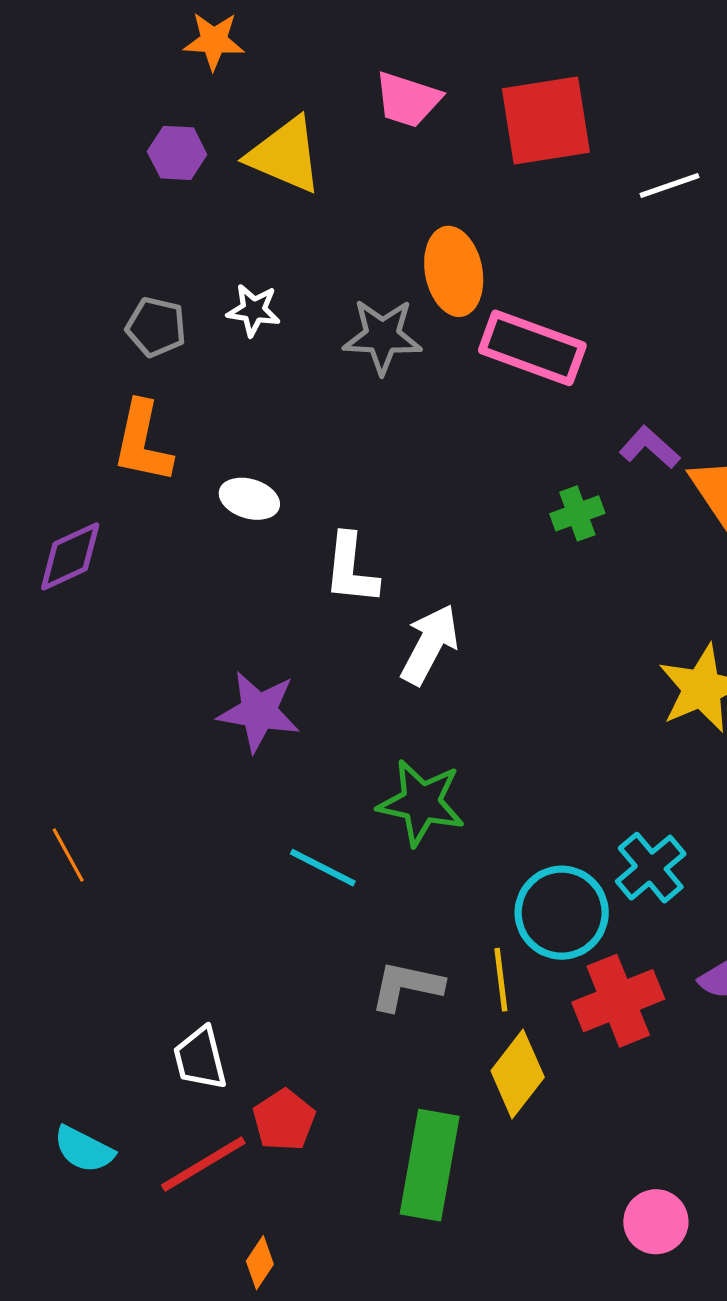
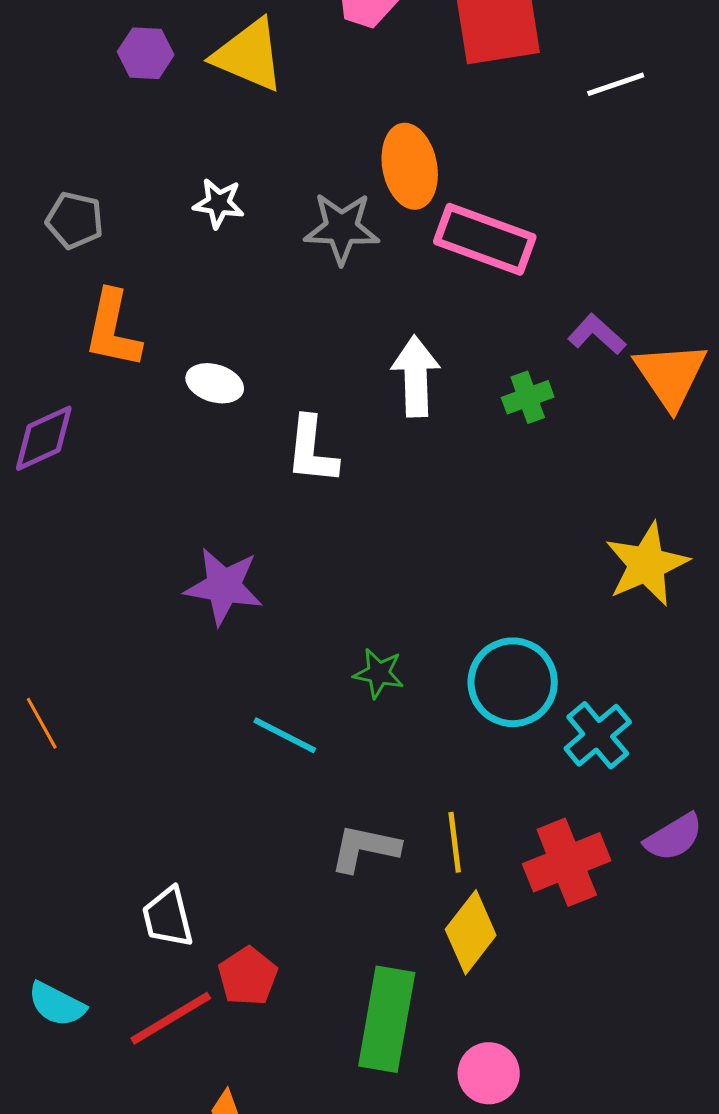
gray pentagon: (156, 327) -> (75, 220), moved
white arrow: (430, 644) -> (416, 376), moved, turned -30
green star: (421, 803) -> (379, 673), size x0.6
cyan circle: (562, 913) -> (513, 682), moved
pink circle: (656, 1222) -> (489, 1073), moved

